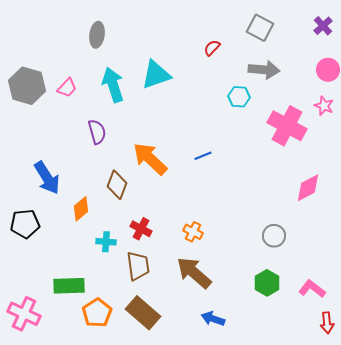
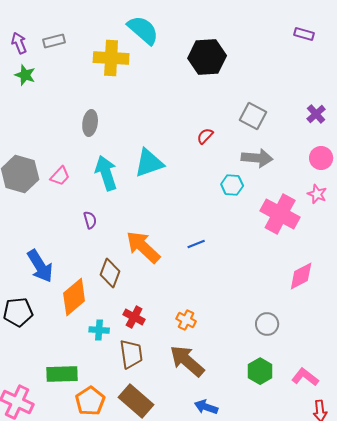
purple semicircle: (97, 132) -> (90, 220), size x0.7
orange diamond: (81, 209) -> (74, 297), size x1.5

